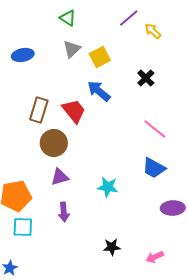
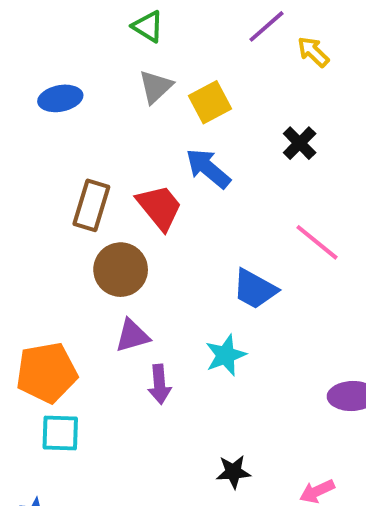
blue trapezoid: (154, 168) -> (255, 289), moved
cyan star: (108, 187) -> (226, 355), turned -30
purple arrow: (64, 212) -> (159, 384), moved

